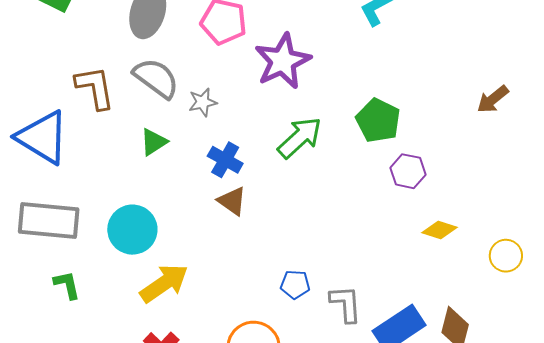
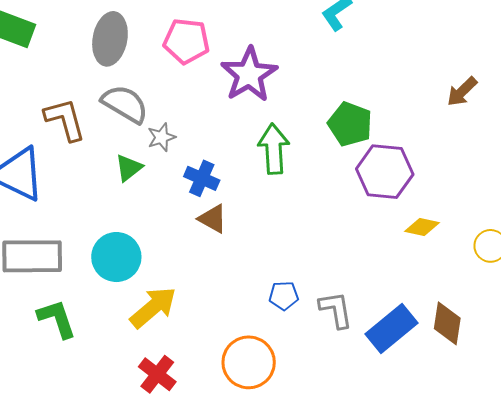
gray star: (203, 102) -> (162, 137), moved
green arrow: (300, 138) -> (274, 149), turned -45
purple hexagon: (408, 171) -> (385, 172), size x1.6
green L-shape: (67, 285) -> (57, 319), size x1.4

